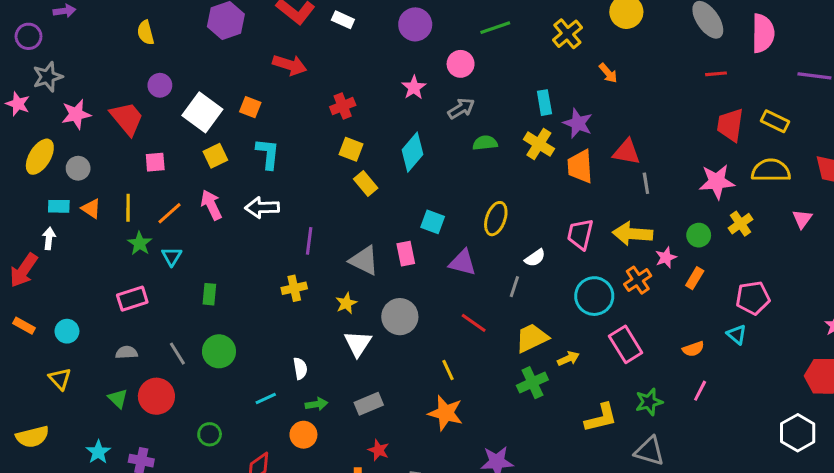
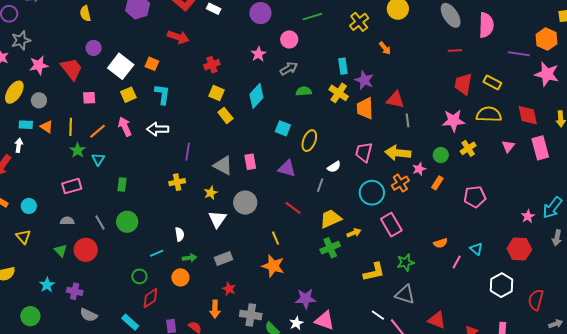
cyan square: (433, 222) -> (283, 128), moved
cyan triangle: (737, 334) -> (476, 249), moved
orange semicircle: (693, 349) -> (440, 243), moved
pink line: (700, 391) -> (457, 262), moved
green circle: (210, 434) -> (139, 276), moved

